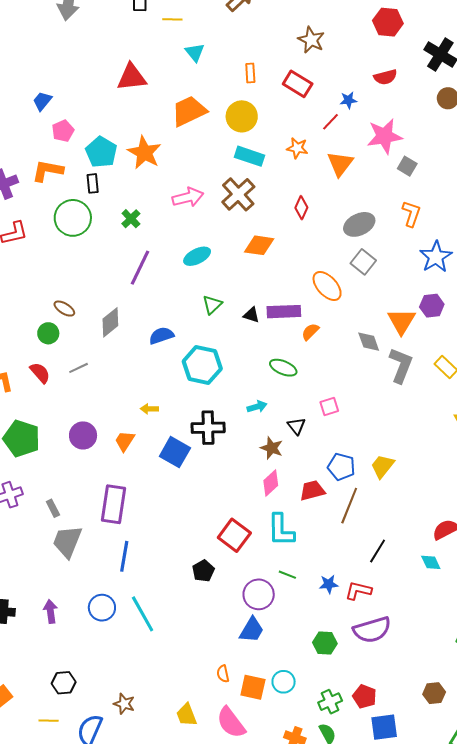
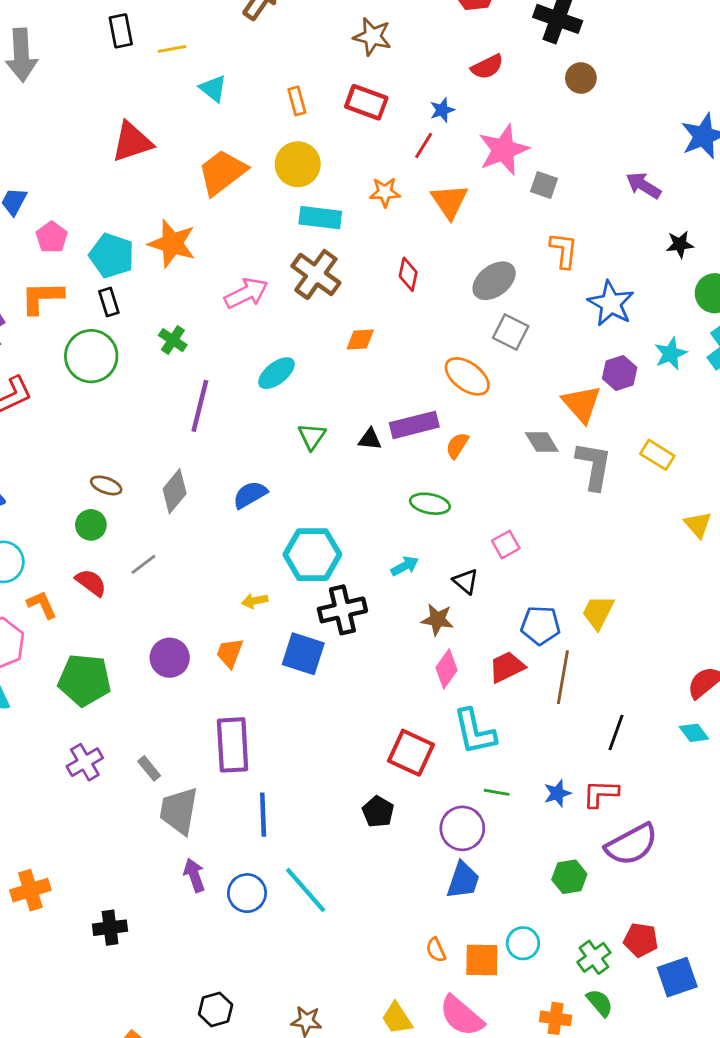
orange diamond: (259, 245) -> (360, 339), size x0.7
cyan hexagon: (202, 365) -> (312, 555), moved
purple arrow: (50, 611) -> (194, 875), moved

